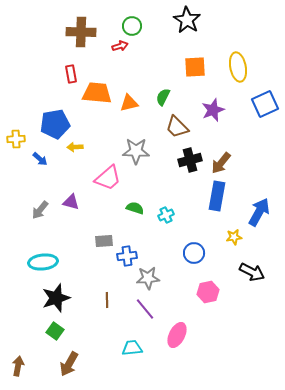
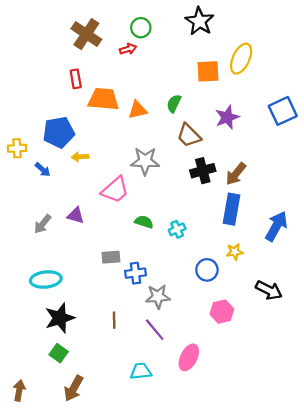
brown cross: (81, 32) -> (86, 34), turned 32
yellow ellipse: (238, 67) -> (241, 59), moved, turned 36
yellow star: (234, 237) -> (235, 252), moved

